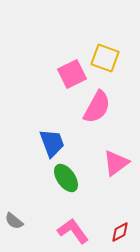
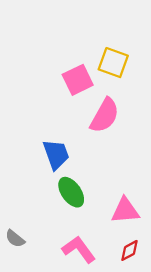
pink triangle: (116, 163) -> (125, 211), moved, turned 32

